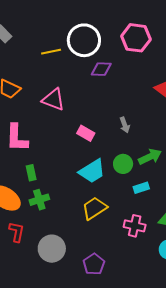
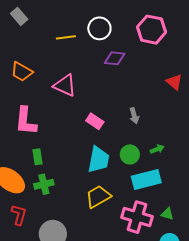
white circle: (84, 40) -> (99, 28), size x0.7
green arrow: (150, 157) -> (157, 149), size x0.6
cyan trapezoid: (92, 171) -> (98, 160), turned -52
cyan rectangle: (141, 188) -> (146, 180), size x1.8
pink cross: (135, 226) -> (137, 217), size x1.4

